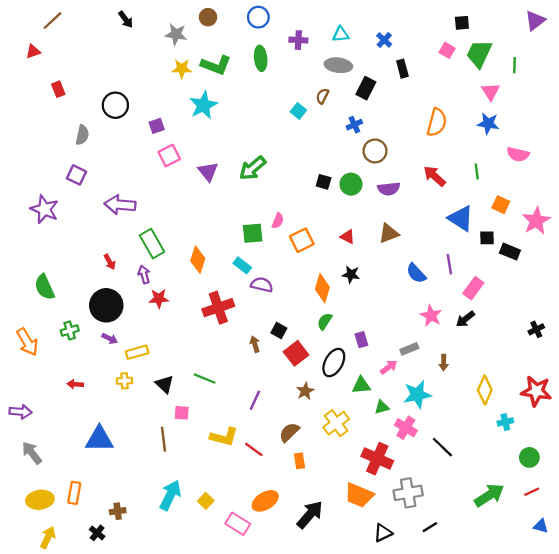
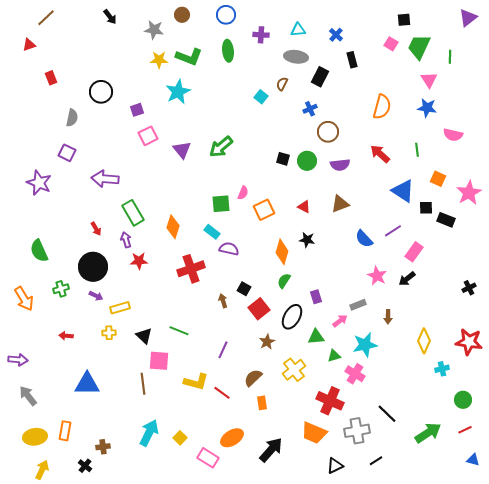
purple line: (449, 264) -> (393, 231), turned 66
pink square: (182, 413) -> (159, 361), size x1.5
black line: (442, 447) -> (387, 414), moved

